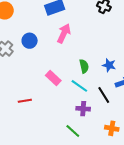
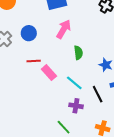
green semicircle: (84, 66) -> (78, 53), moved
red line: (25, 101) -> (34, 61), moved

